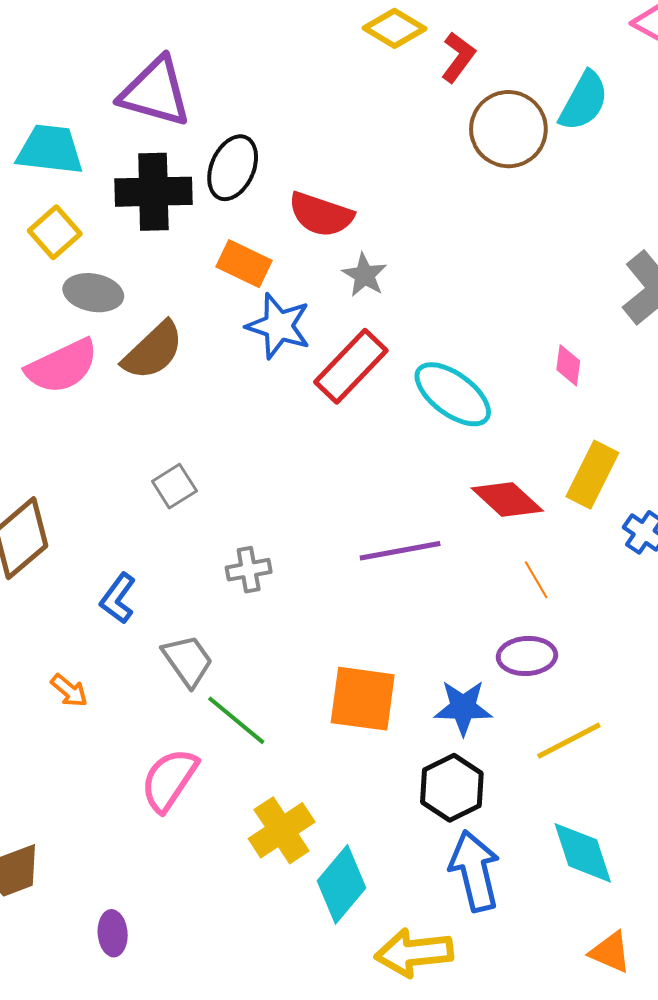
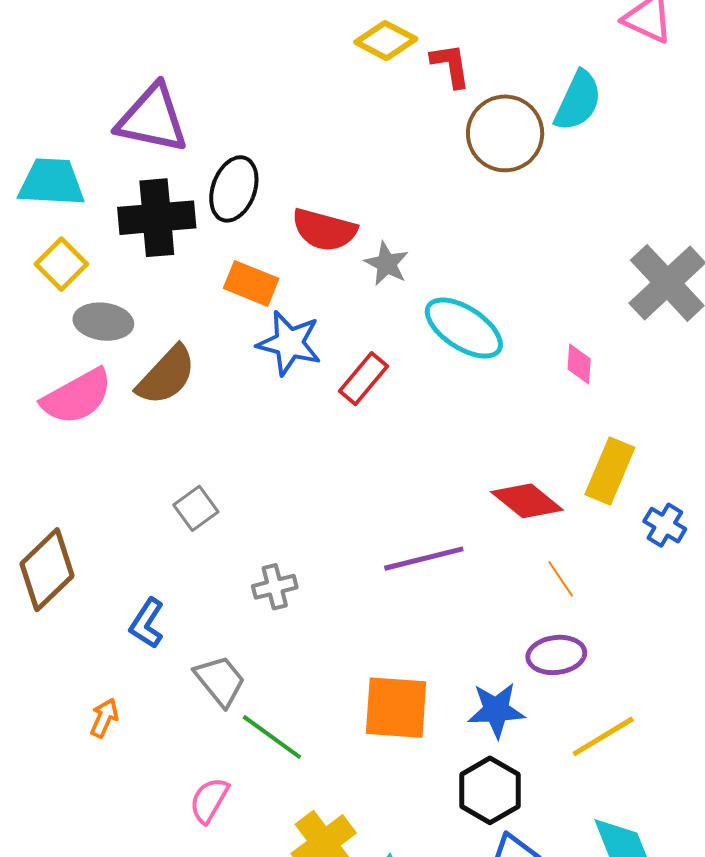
red L-shape: (458, 57) -> (451, 65), turned -42
gray star: (364, 275) -> (387, 264), moved
red rectangle: (351, 366) -> (364, 379), size x0.7
cyan ellipse: (453, 394) -> (464, 328), moved
orange arrow: (69, 691) -> (104, 718), turned -102
pink semicircle: (169, 780) -> (209, 800), size x0.7

